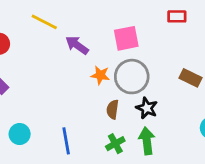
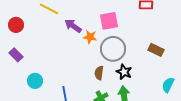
orange star: (100, 75) -> (90, 37), moved
cyan circle: (20, 134) -> (35, 81), moved

